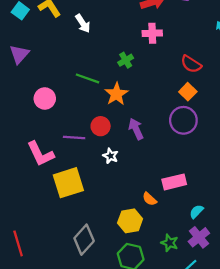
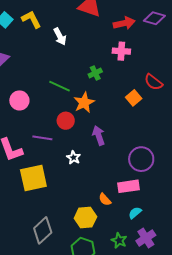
orange square: (188, 92) -> (134, 98), moved
purple circle: (183, 120) -> (141, 159), moved
red circle: (101, 126) -> (66, 121), moved
cyan semicircle: (196, 212) -> (135, 213), moved

